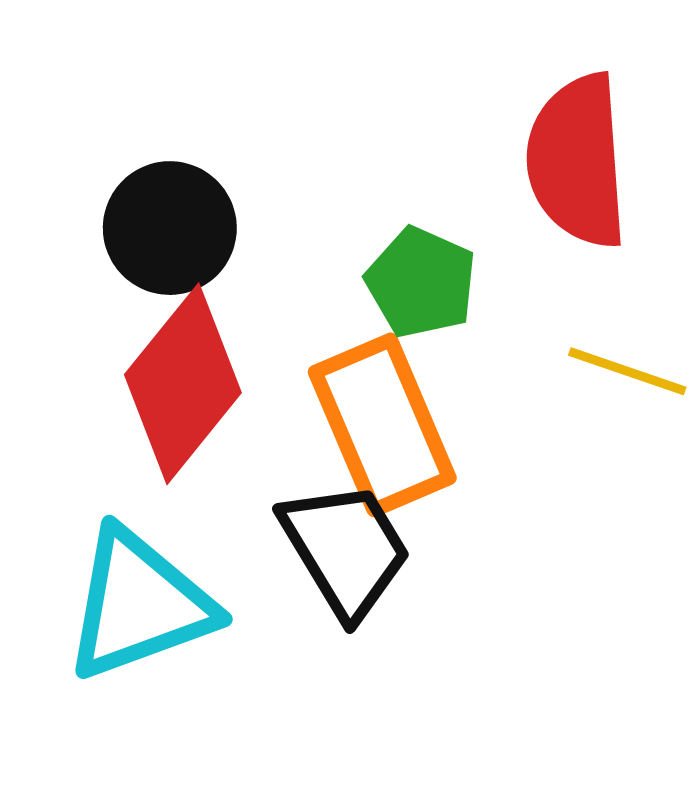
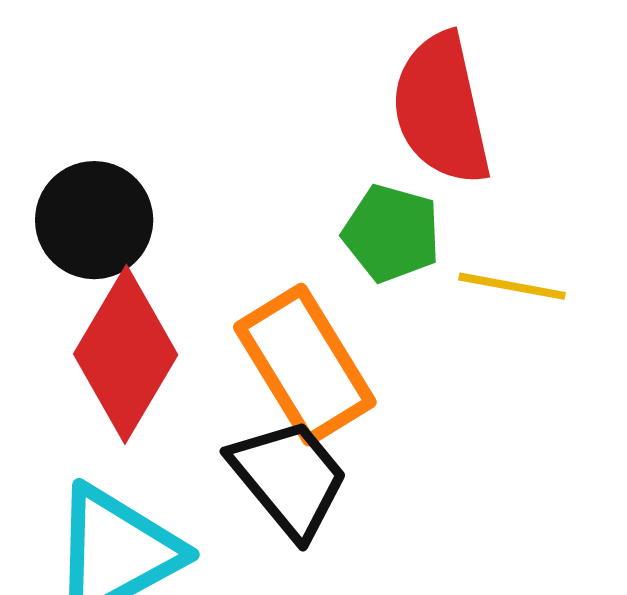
green pentagon: (421, 282) -> (392, 233), moved

